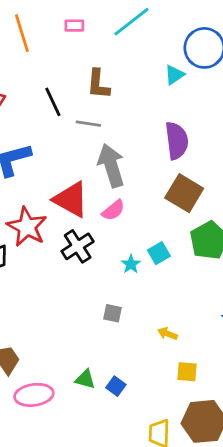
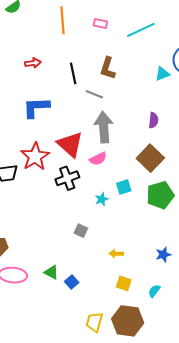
purple semicircle: (177, 141) -> (153, 120), size x0.6
cyan square: (159, 253) -> (124, 187), moved
yellow arrow: (168, 334) -> (116, 254), turned -32

